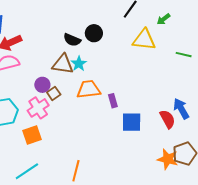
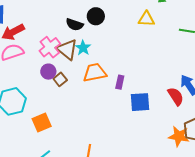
yellow triangle: (144, 40) -> (146, 19), size x0.7
brown triangle: (63, 64) -> (67, 49), turned 35
purple rectangle: (113, 101) -> (120, 82), turned 32
pink cross: (38, 108) -> (50, 47), moved

